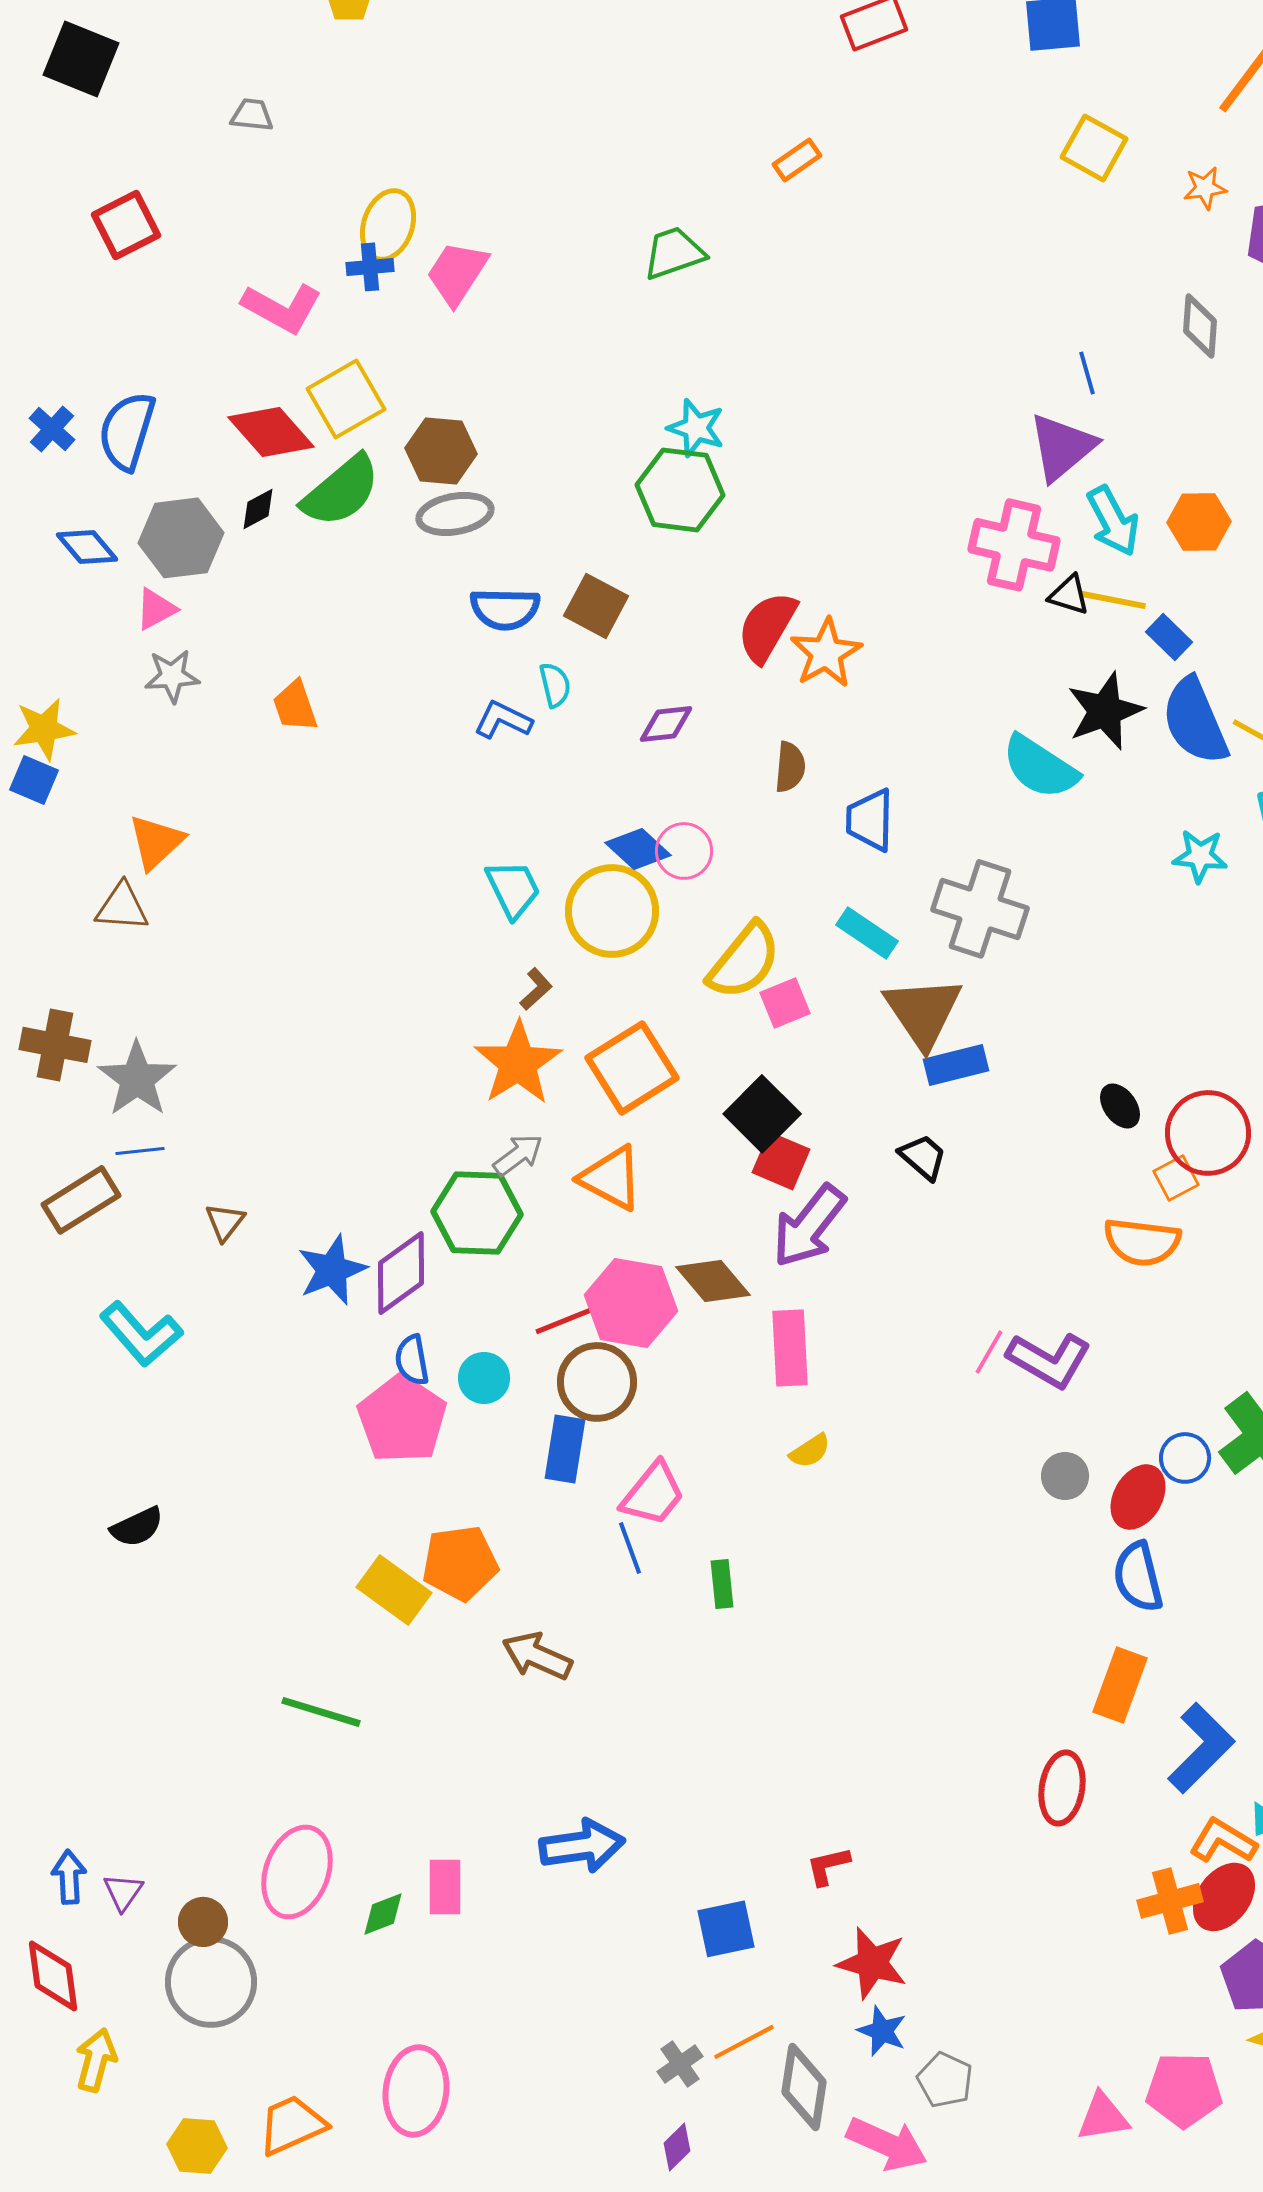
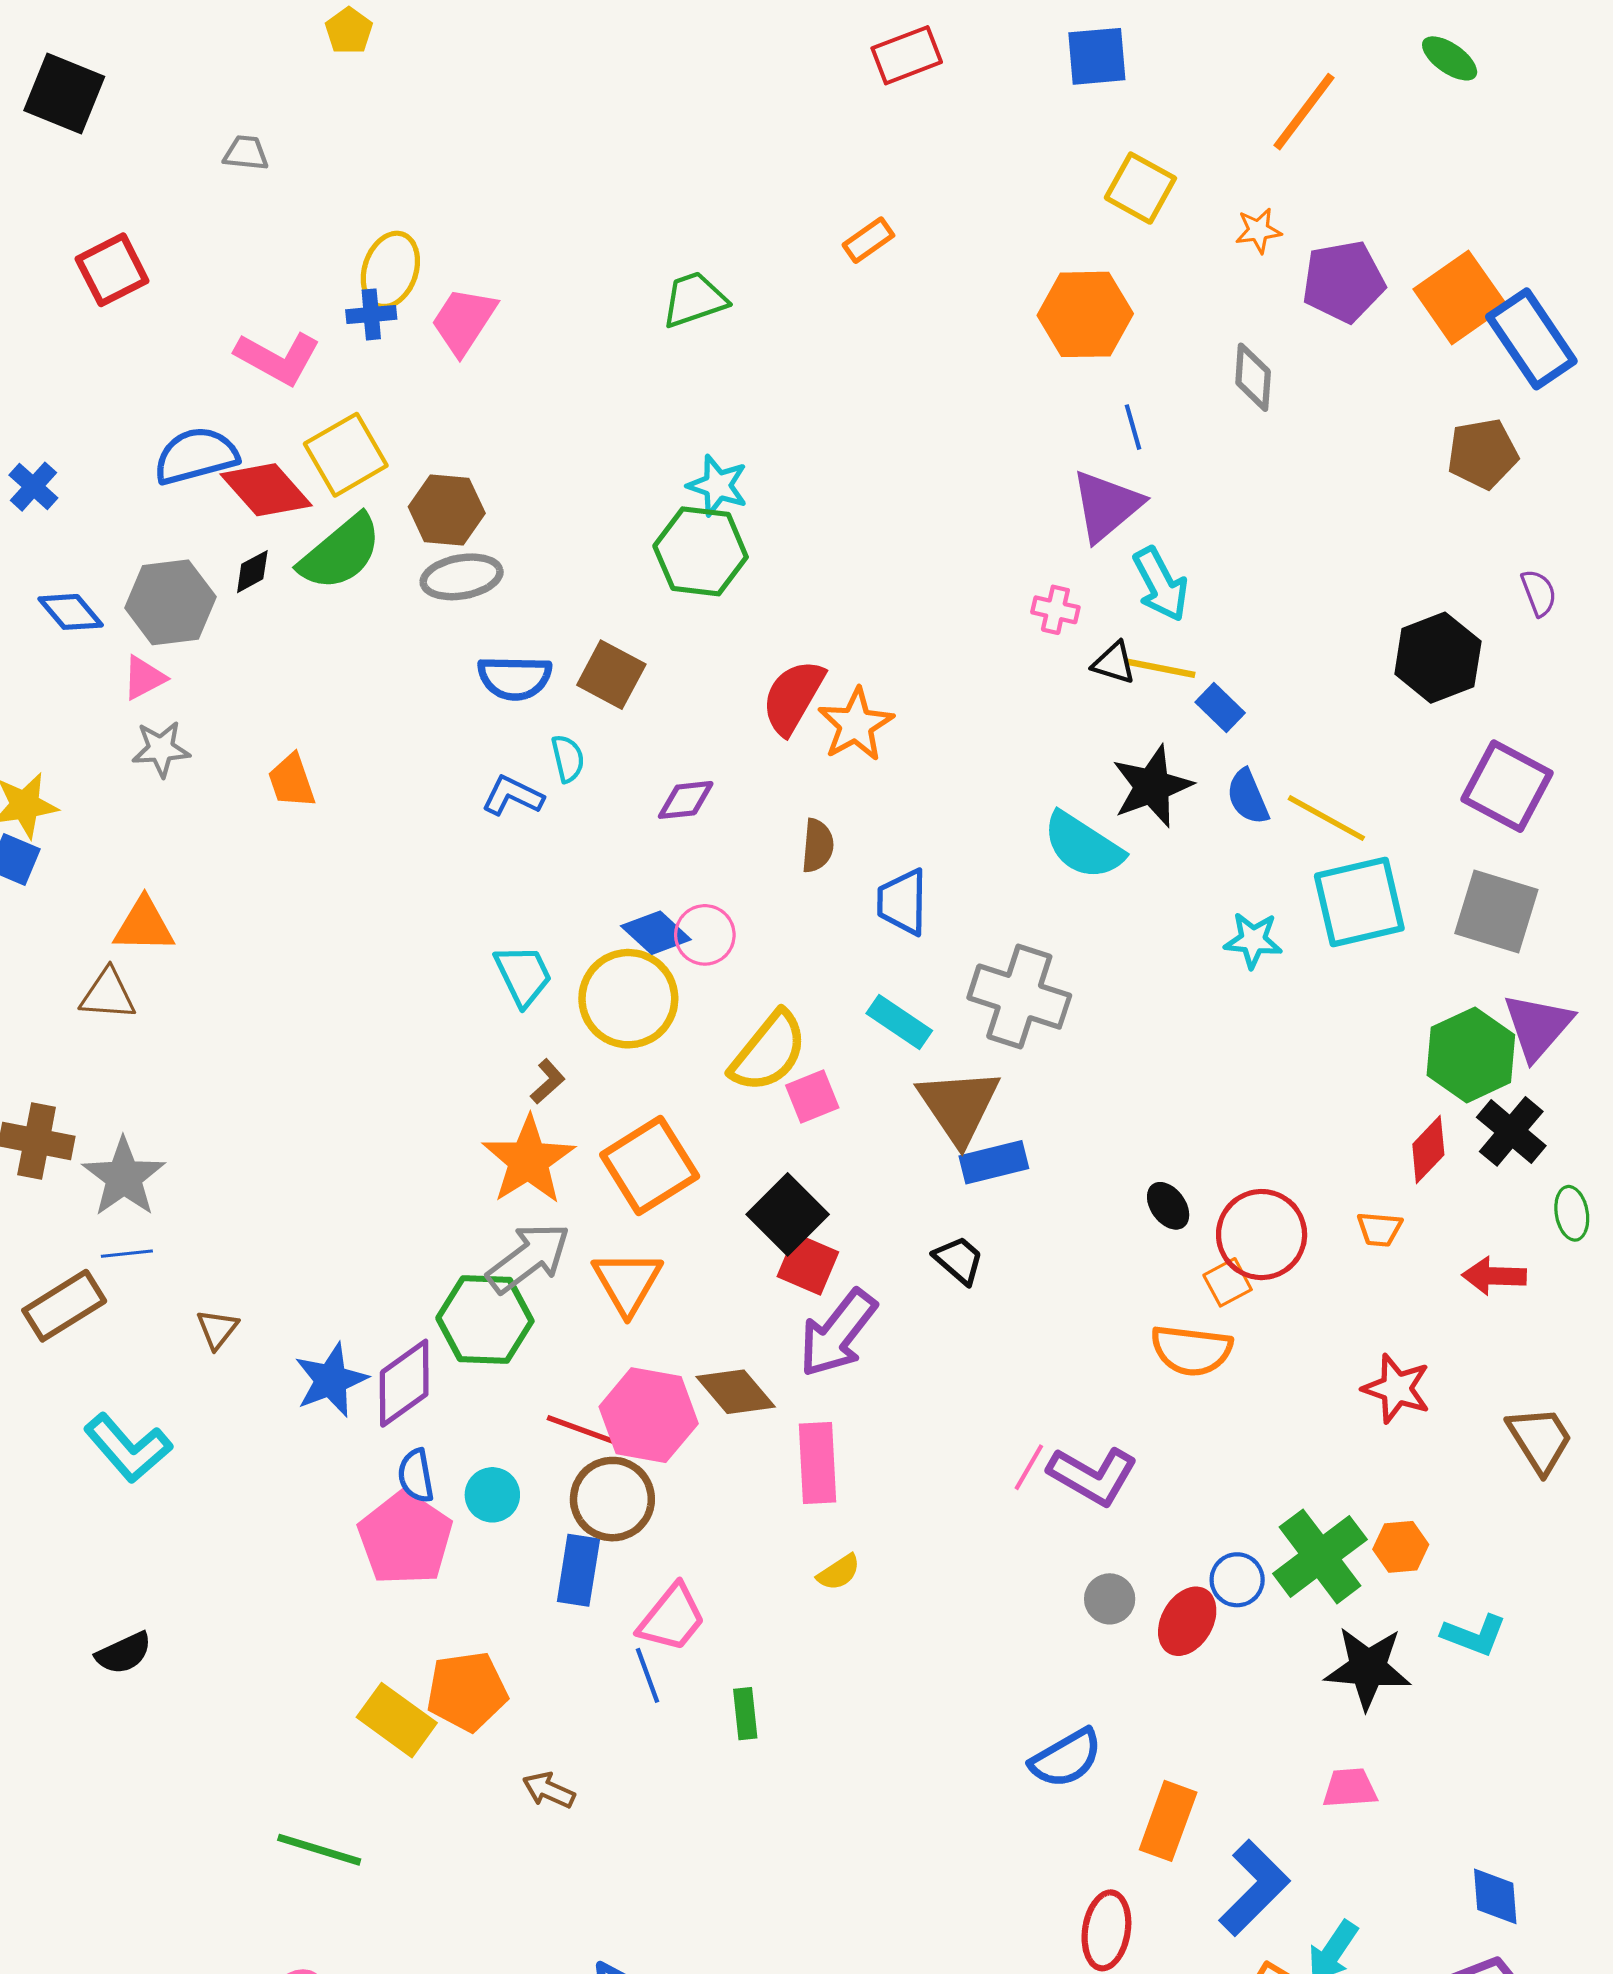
orange rectangle: (797, 160) -> (868, 240), moved
blue semicircle: (127, 431) -> (196, 456), moved, turned 58
orange hexagon: (1199, 522) -> (1085, 314), moved, size x1.4
pink cross: (1014, 545) -> (1055, 610), size x0.5
blue semicircle: (1195, 721) -> (1248, 797), size x0.6
orange triangle: (156, 842) -> (144, 925), turned 44
gray arrow: (518, 1155) -> (528, 1258), size x1.6
orange triangle: (611, 1178) -> (627, 1282), turned 32
red line: (571, 1318) -> (585, 1431), turned 42
blue semicircle: (1138, 1577) -> (1066, 1758), moved, turned -106
brown arrow: (537, 1656) -> (549, 1790), size x0.7

